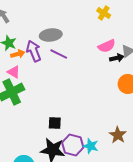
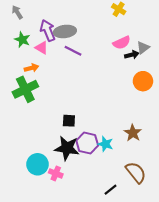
purple arrow: (34, 51) -> (48, 30), moved
orange arrow: (18, 54) -> (31, 68), moved
pink triangle: (14, 72) -> (42, 48), moved

